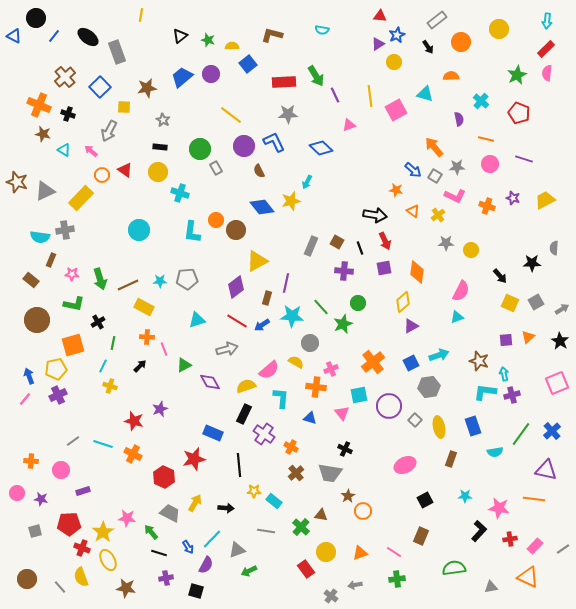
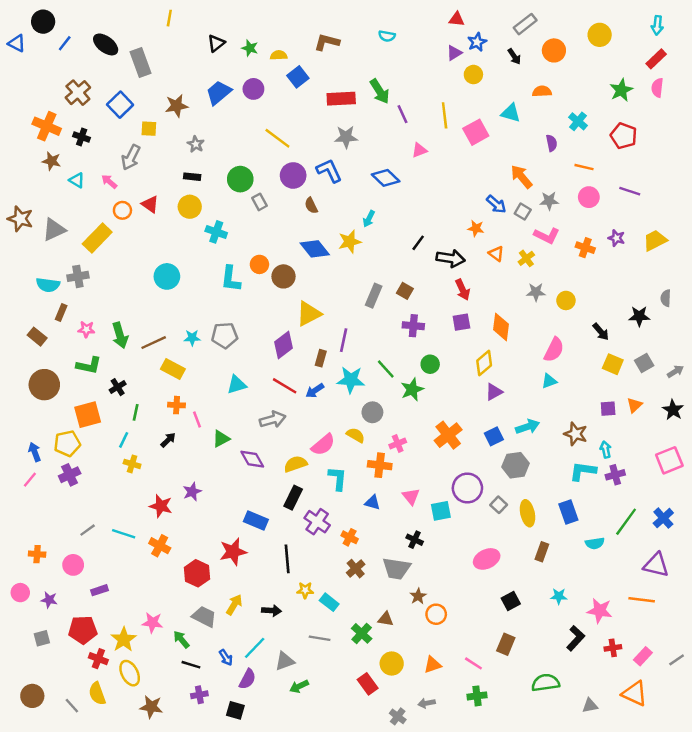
black line: (360, 248) -> (418, 243), moved, turned 56
cyan square: (359, 395) -> (441, 511), moved

